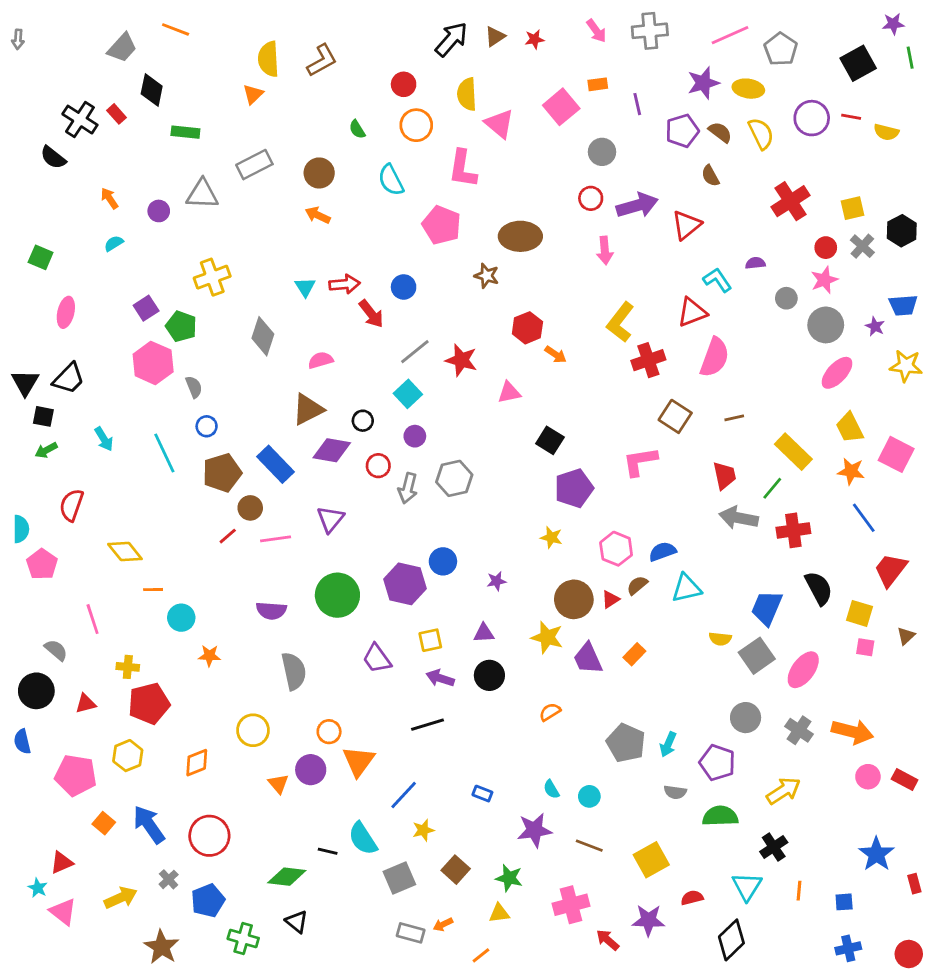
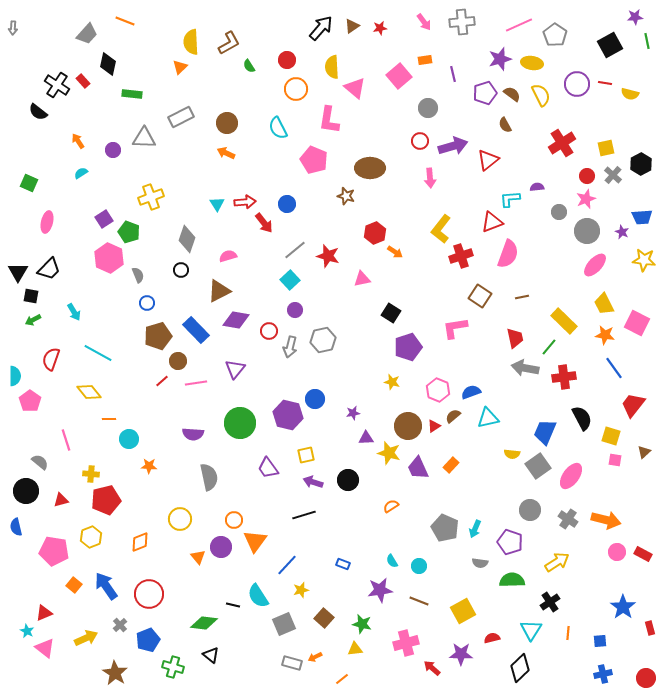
green semicircle: (357, 129) -> (249, 66), moved
cyan L-shape: (717, 280) -> (510, 199), turned -60
black circle: (363, 421) -> (181, 270), moved
cyan line: (164, 453) -> (98, 353), moved, turned -36
purple triangle: (484, 633) -> (366, 438), moved

